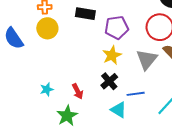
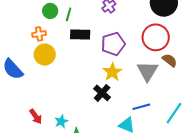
black cross: (109, 81) -> (102, 93), moved
cyan star: (47, 89) -> (61, 121), moved
red arrow: (78, 91) -> (36, 116), moved

